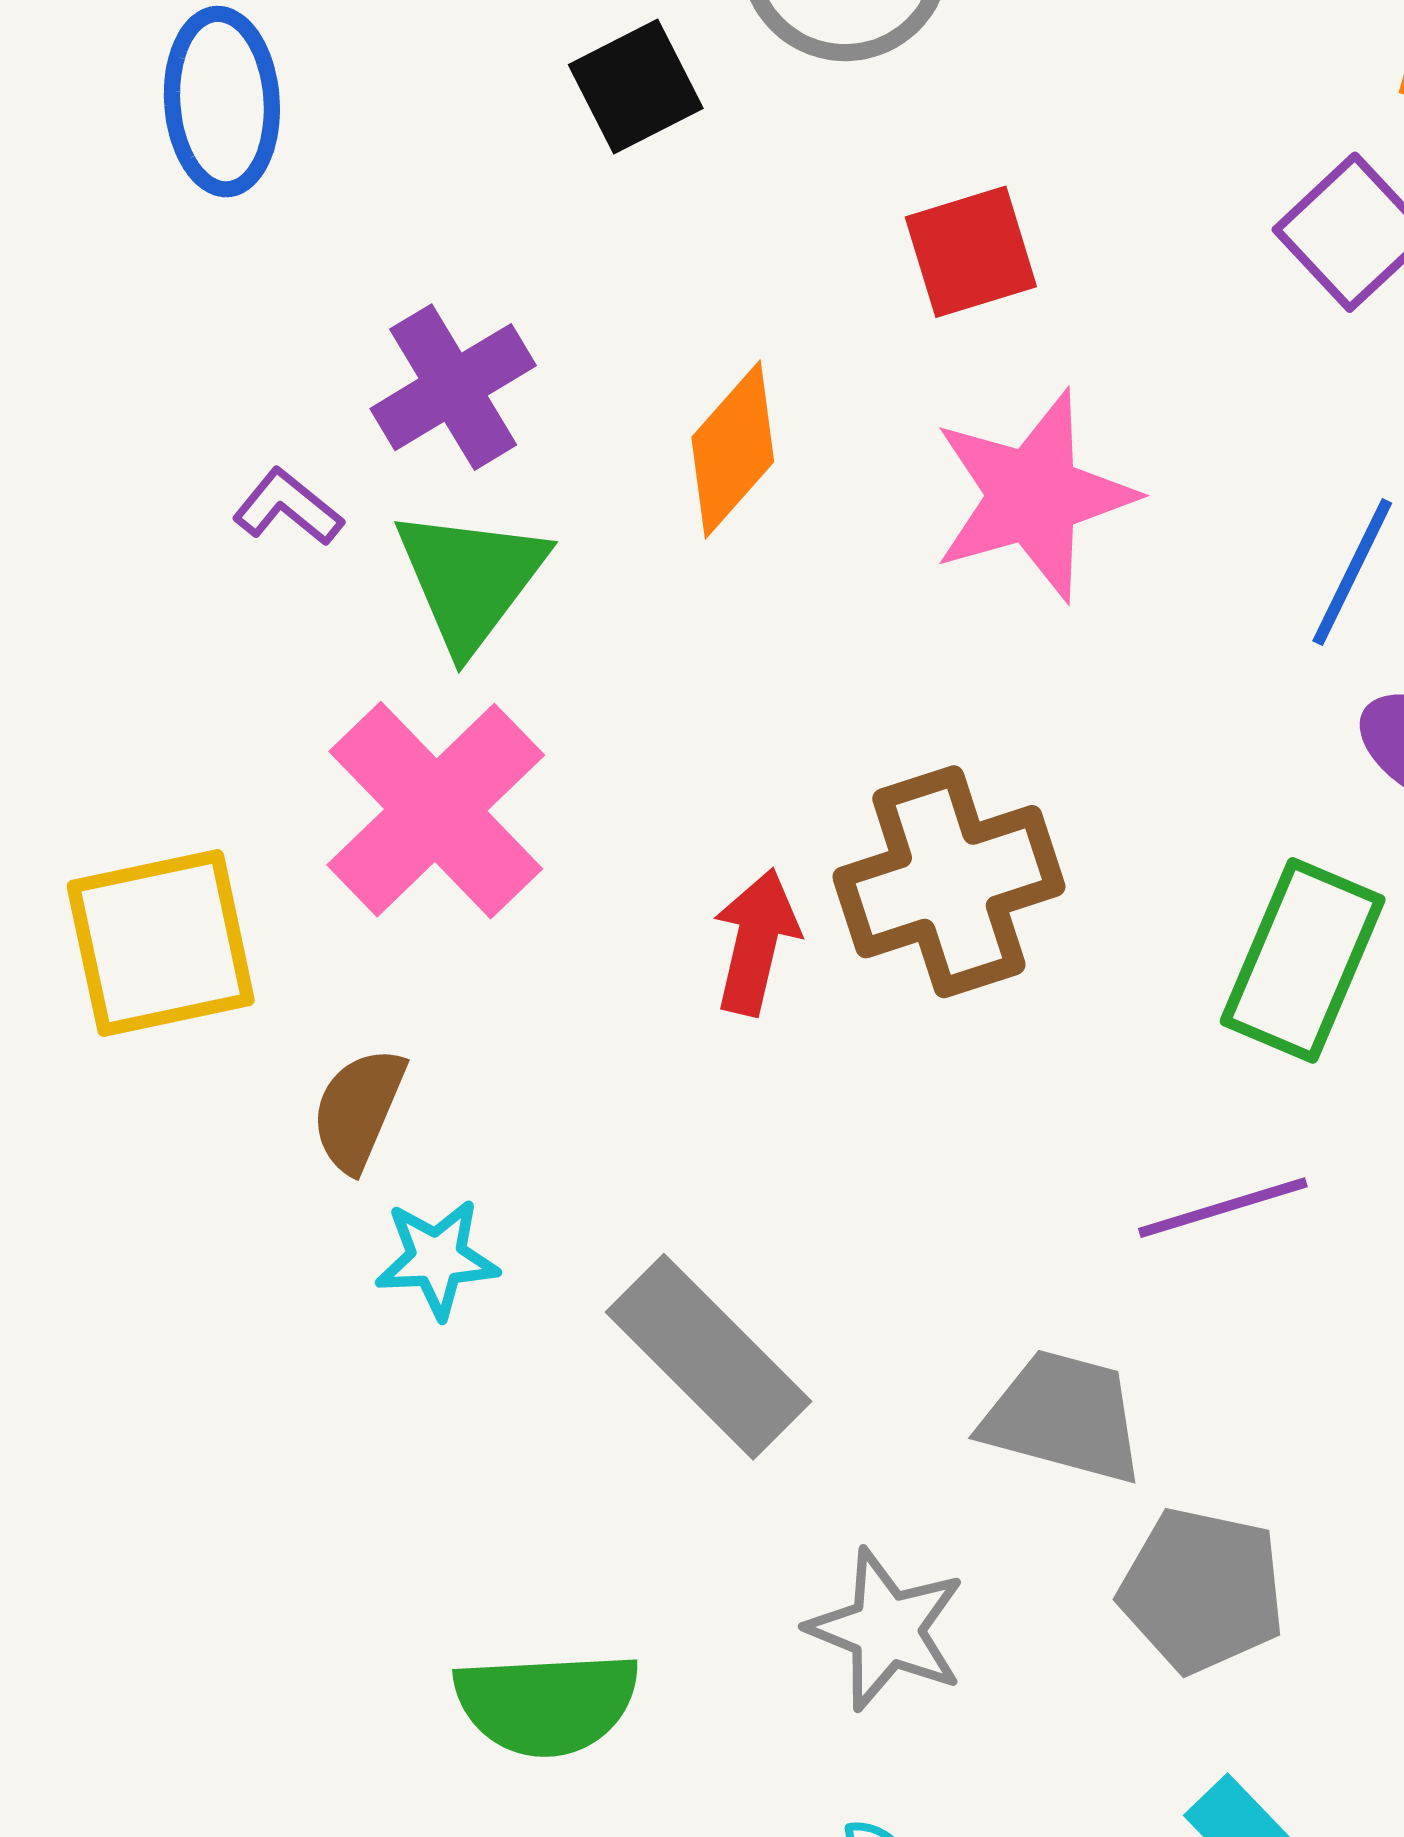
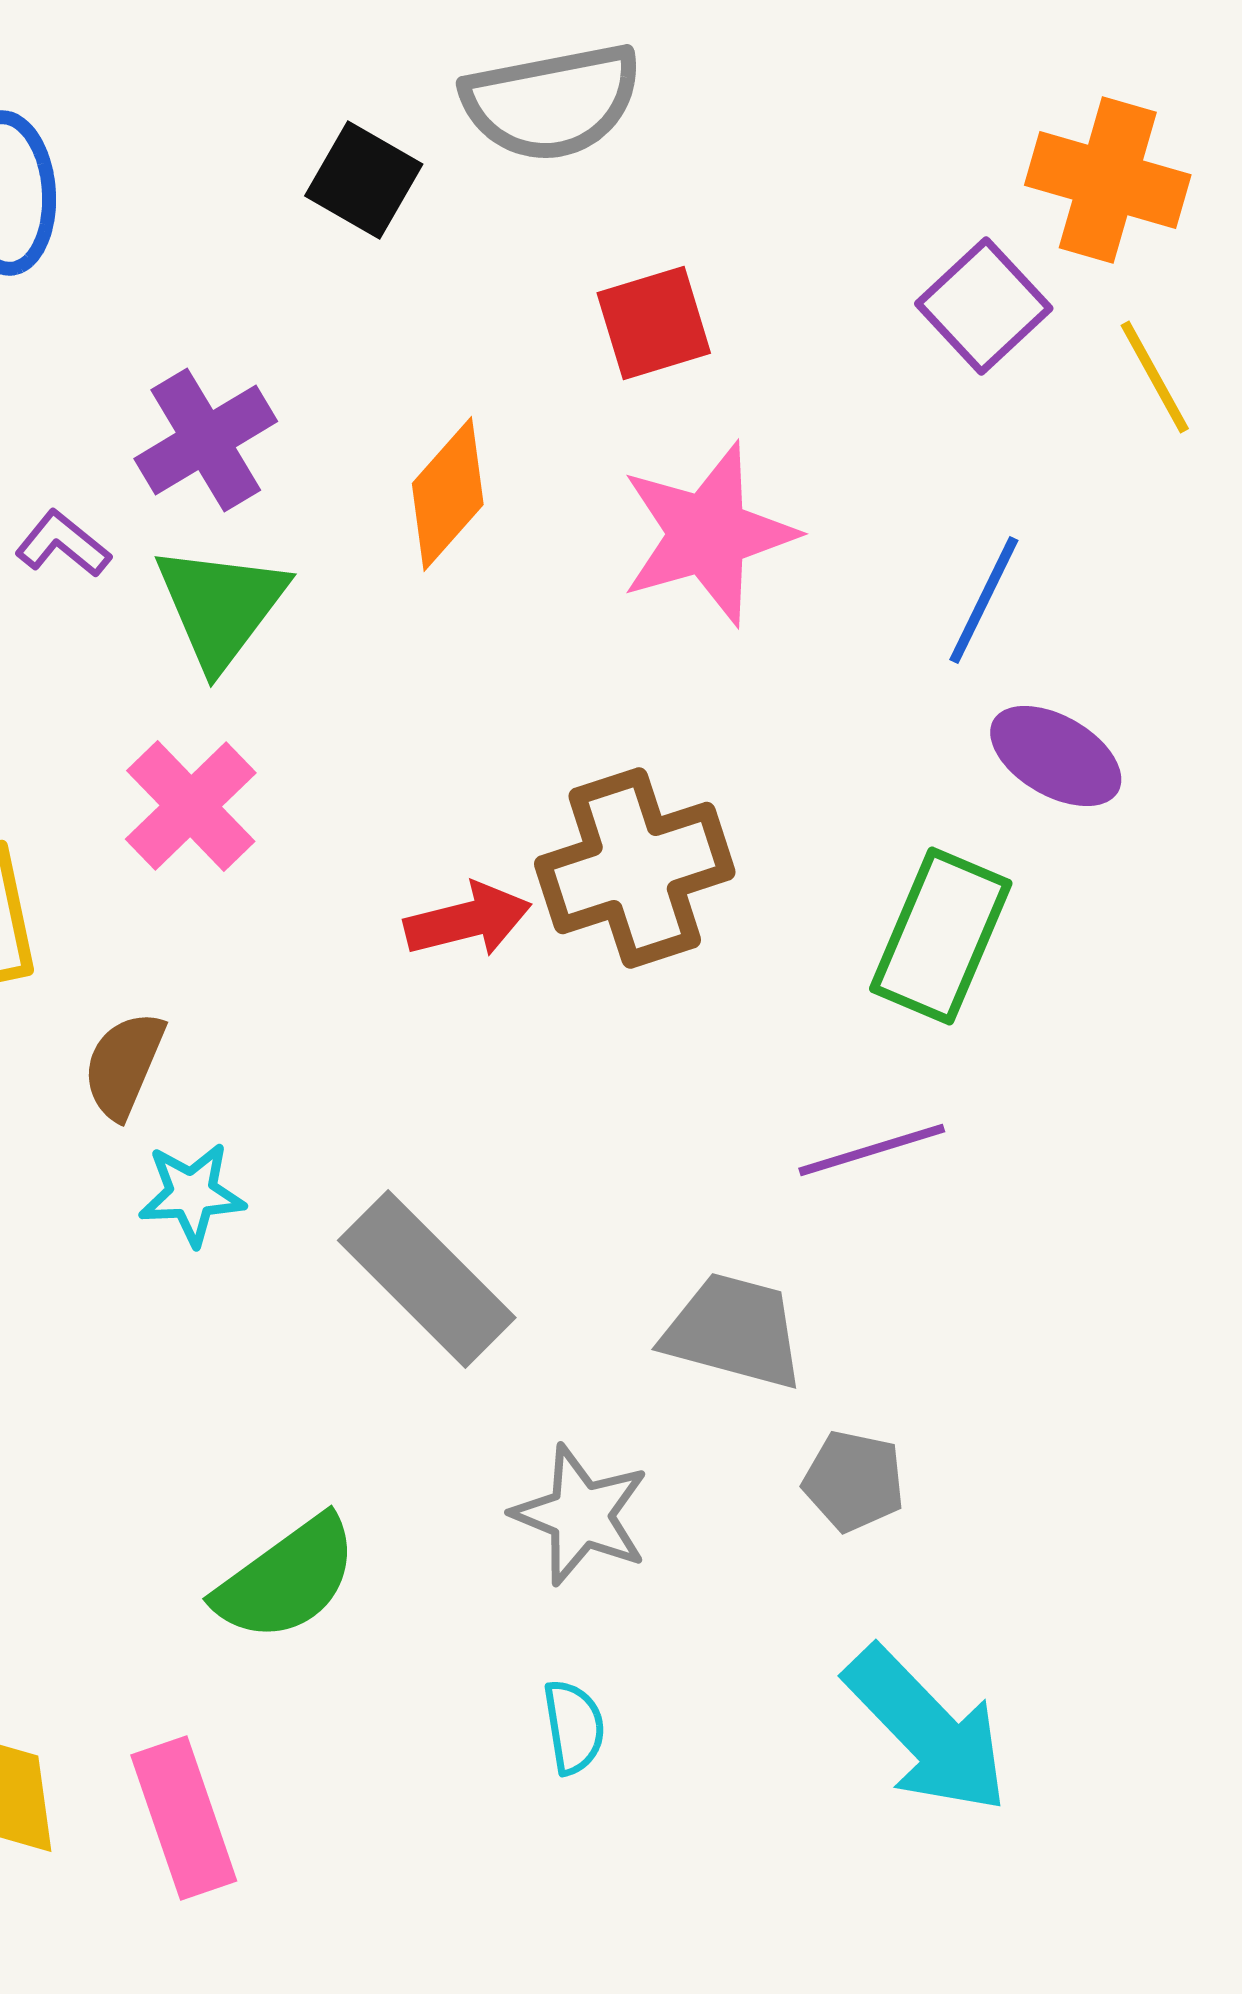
black square: (636, 87) -> (364, 180), turned -33
pink cross: (436, 810) -> (191, 806), size x0.7
red arrow: (756, 942) -> (468, 920), turned 63
gray pentagon: (1202, 1590) -> (854, 1481), size x0.7
green semicircle: (547, 1704) -> (287, 1579), turned -33

